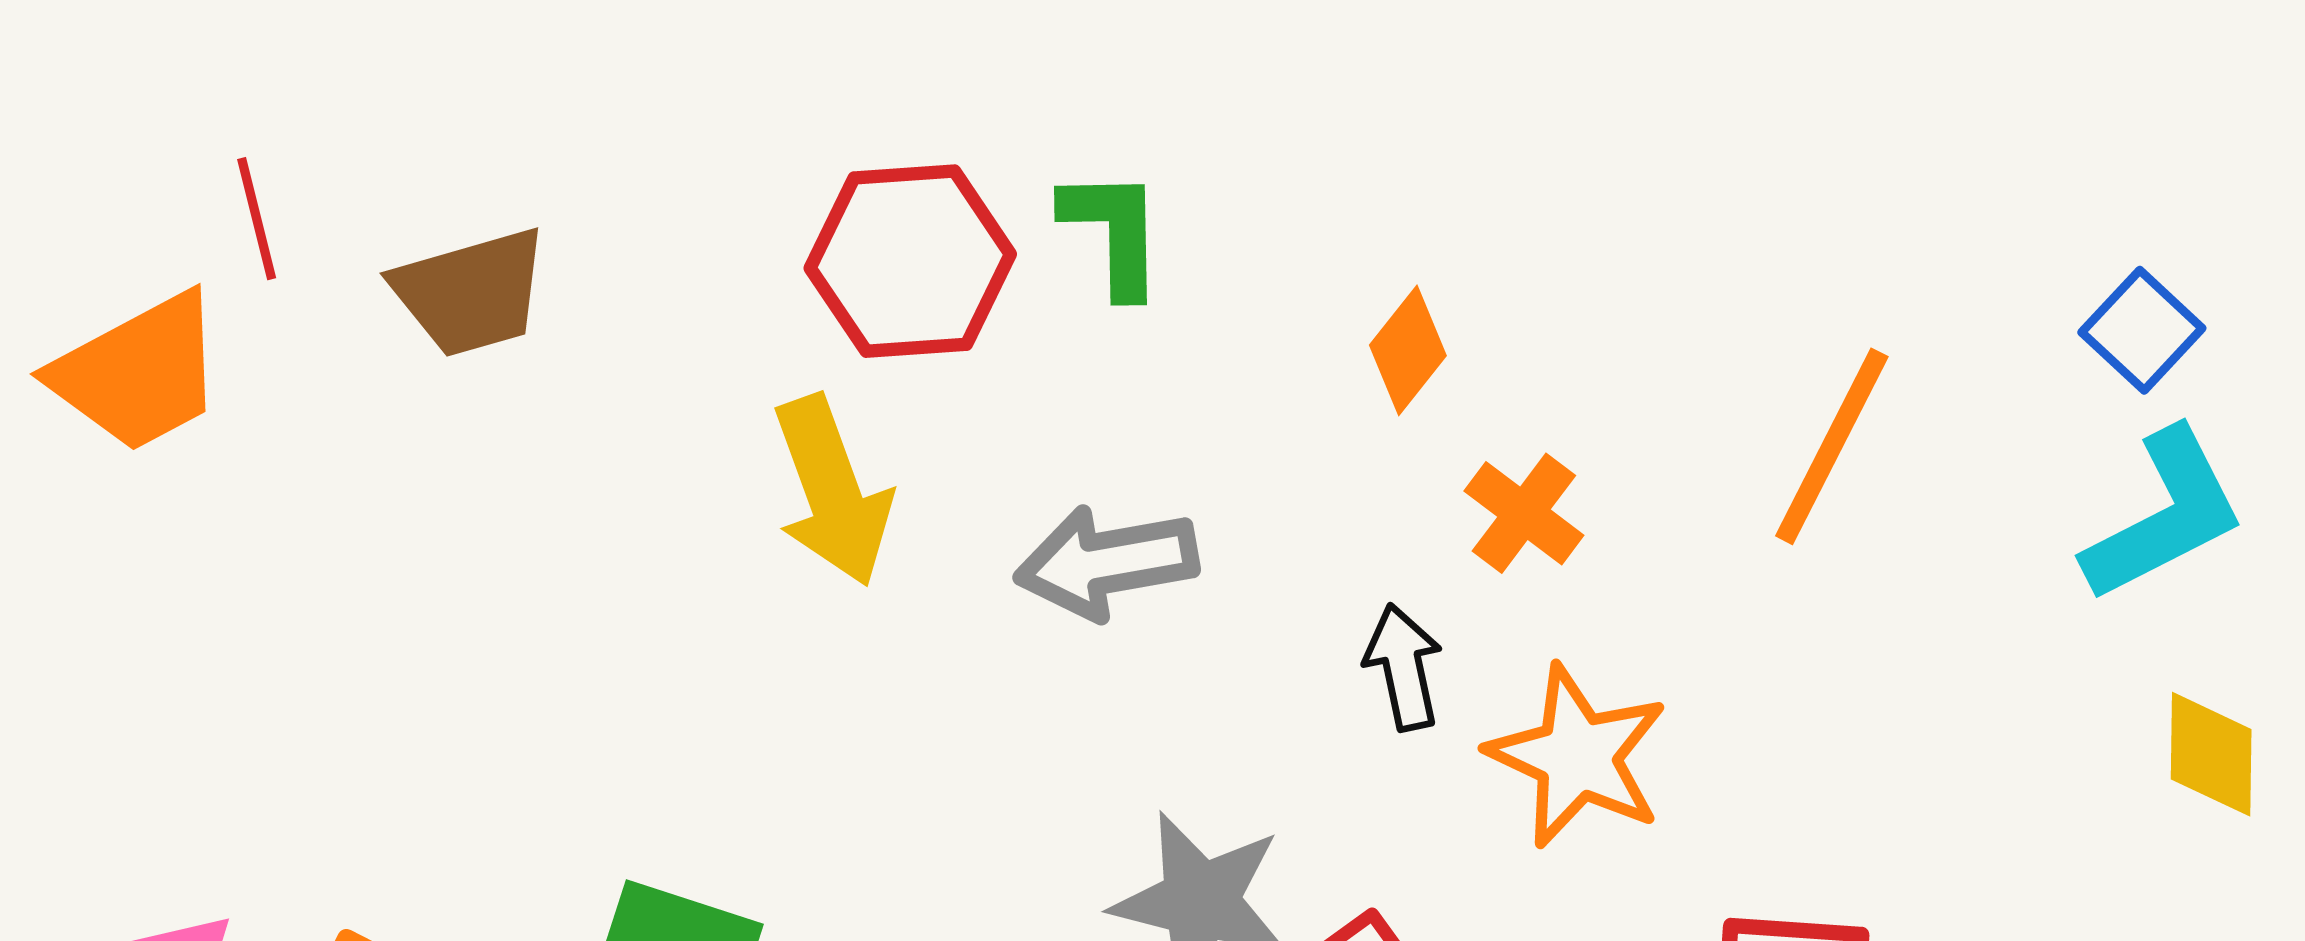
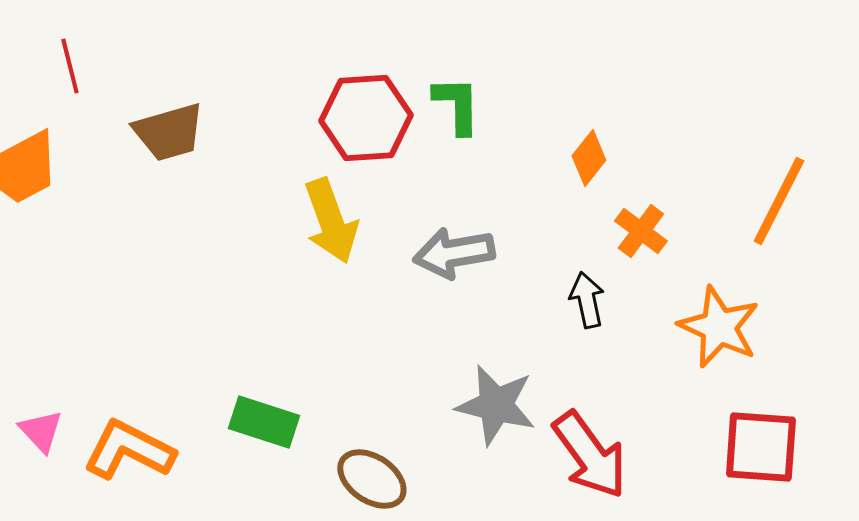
red line: (257, 219) -> (70, 66), moved
orange star: (1577, 756) -> (719, 327), moved

